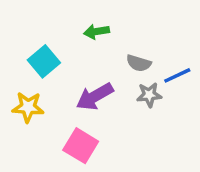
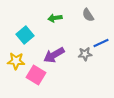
gray semicircle: (139, 63) -> (88, 15), moved, turned 40
pink square: (81, 146) -> (36, 75), moved

